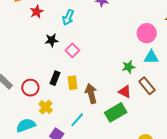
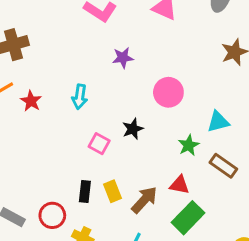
pink circle: (147, 33) -> (168, 92), moved
black star: (52, 40) -> (133, 129), moved
red triangle: (125, 92) -> (179, 185), moved
brown arrow: (91, 94) -> (144, 200), turned 72

